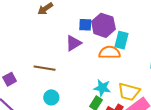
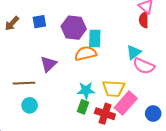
blue square: (85, 25) -> (39, 22), moved
purple triangle: (73, 43) -> (48, 64), moved
cyan circle: (51, 97) -> (30, 105), moved

